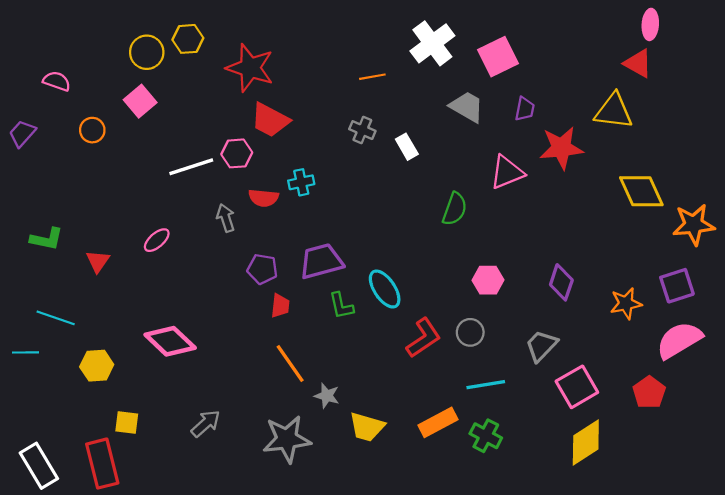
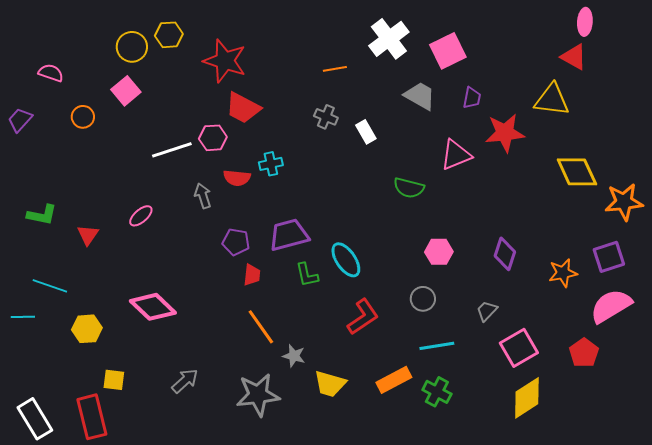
green semicircle: (455, 209) -> (409, 188), turned 84
red L-shape: (424, 338) -> (363, 317), moved
gray trapezoid: (541, 346) -> (487, 311), size x0.7

